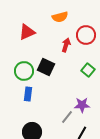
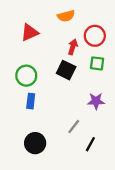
black square: (46, 67) -> (66, 70), moved
green square: (88, 70) -> (97, 63), moved, turned -32
purple star: (82, 105) -> (96, 101), moved

